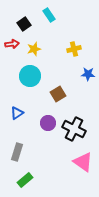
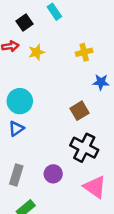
cyan circle: (30, 76) -> (20, 101), moved
brown square: (58, 94) -> (79, 111), moved
purple circle: (48, 123) -> (53, 174), moved

